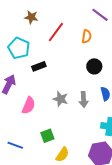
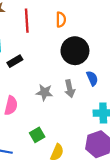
red line: (56, 32) -> (27, 21), turned -30
black circle: (94, 66) -> (75, 51), size x1.6

